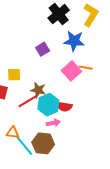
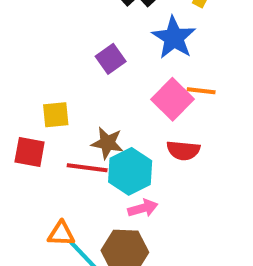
blue star: (74, 41) -> (174, 38), turned 30
red line: (28, 101) -> (87, 168), turned 42
red semicircle: (64, 107) -> (183, 150), moved

